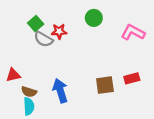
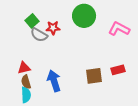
green circle: (94, 18) -> (84, 16), size x1.5
red triangle: (13, 75) -> (24, 68), moved
brown semicircle: (29, 92) -> (26, 82), turned 56

